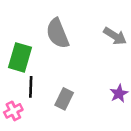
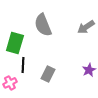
gray arrow: (115, 36) -> (86, 27), turned 114

